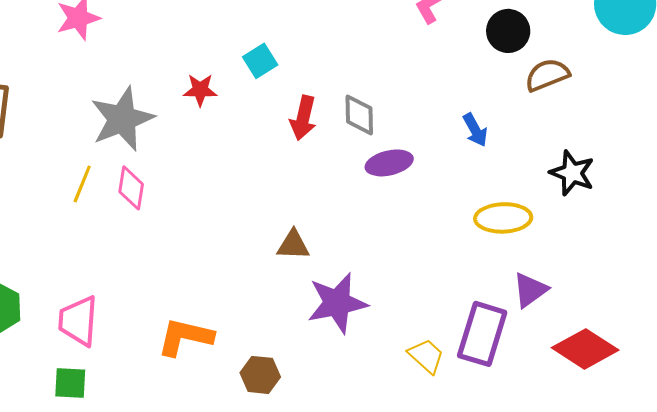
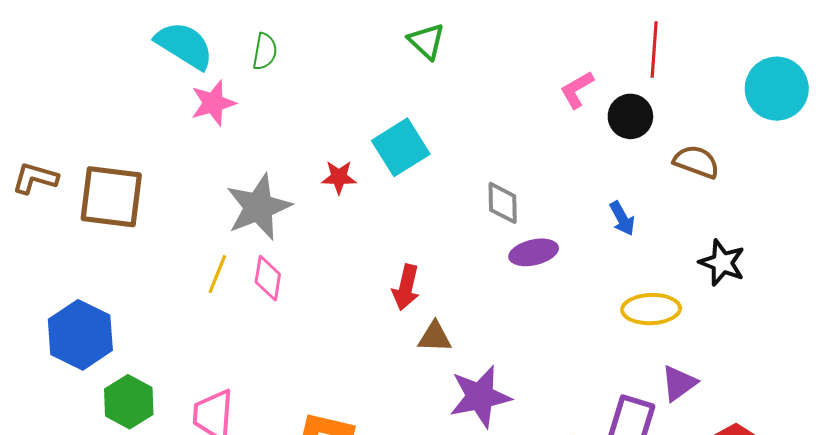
black circle: (508, 31) -> (630, 116), moved
cyan square: (260, 61) -> (401, 147), size x1.6
brown semicircle: (547, 75) -> (696, 162), turned 42
red arrow: (303, 118) -> (406, 287), moved

